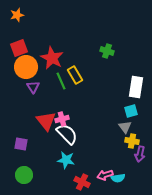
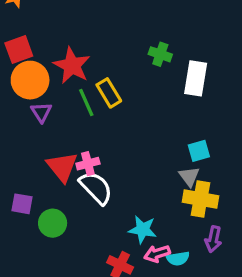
white rectangle: (136, 87) -> (196, 78), moved
yellow cross: (132, 141) -> (200, 199), size x1.5
purple arrow: (140, 154) -> (213, 239), moved
cyan star: (66, 160) -> (143, 230), moved
green circle: (24, 175) -> (53, 223), moved

